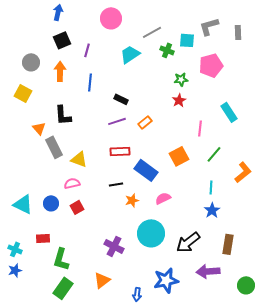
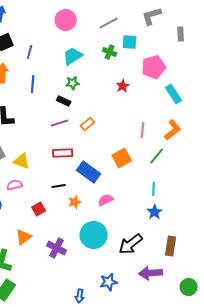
pink circle: (111, 18) -> (66, 20), moved
gray L-shape: (209, 26) -> (152, 16), moved
gray line: (152, 32) -> (109, 23), moved
green star: (181, 79) -> (73, 83), moved
red star: (179, 100) -> (123, 86), moved
cyan rectangle: (229, 112) -> (174, 94), moved
orange L-shape: (243, 172) -> (173, 130), moved
red square: (77, 207) -> (39, 209), moved
orange triangle: (102, 280) -> (24, 237), moved
blue star: (166, 280) -> (109, 282), size x0.7

